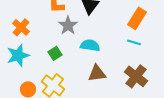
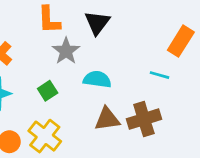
orange rectangle: (137, 18) -> (181, 41), moved
brown cross: (136, 76) -> (144, 119), moved, turned 35

